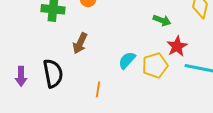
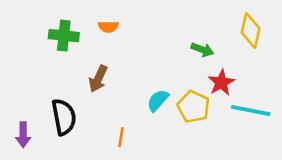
yellow pentagon: (155, 65) -> (193, 107), turned -30
purple arrow: (21, 76) -> (23, 135), moved

